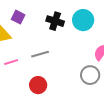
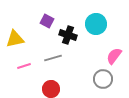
purple square: (18, 17) -> (47, 21), moved
black cross: (55, 21) -> (68, 35), moved

